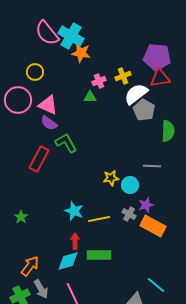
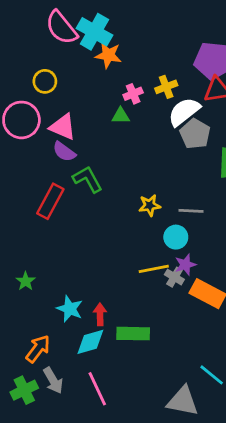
gray line: (152, 166) -> (191, 211), moved
yellow star: (111, 178) -> (150, 205), moved
purple star: (146, 205) -> (185, 265), moved
cyan star: (74, 211) -> (70, 309), moved
yellow line: (99, 219) -> (154, 269), moved

